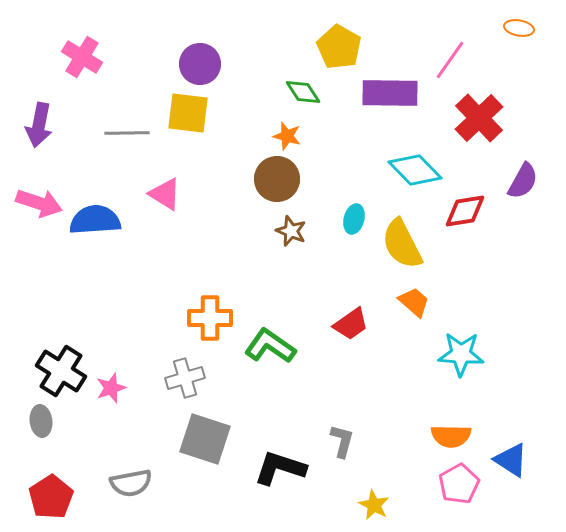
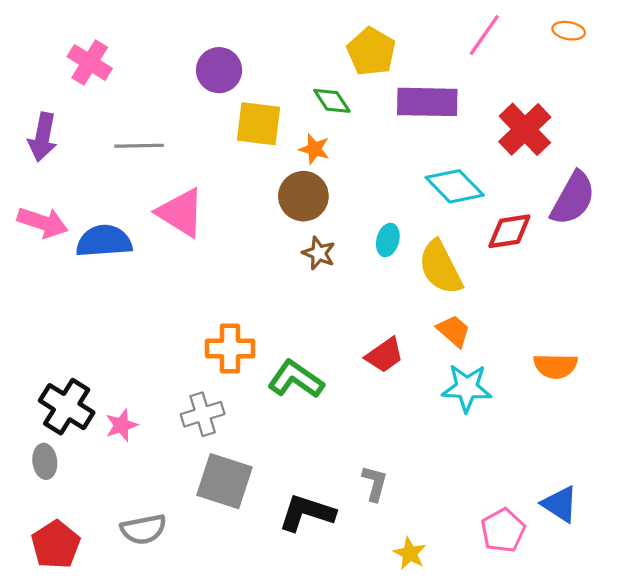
pink line: (450, 60) -> (484, 35), moved
yellow square: (188, 113) -> (258, 124), moved
purple semicircle: (523, 181) -> (573, 198), size x1.4
pink triangle: (165, 194) -> (181, 213), size x1.4
cyan star: (461, 354) -> (467, 388), moved
orange semicircle: (451, 436) -> (555, 366), moved

